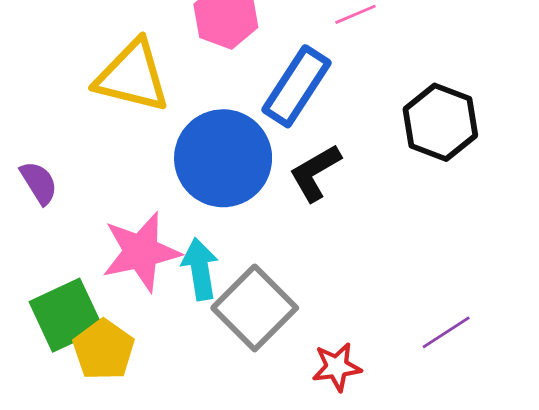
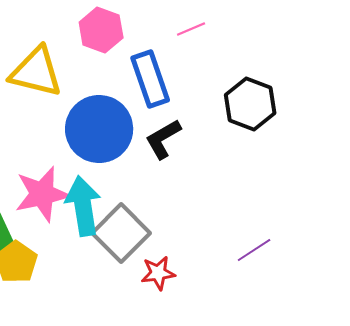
blue rectangle: (296, 86) -> (150, 79), turned -52
cyan arrow: (200, 269) -> (83, 206), size x1.4
red star: (337, 367) -> (158, 273), moved

